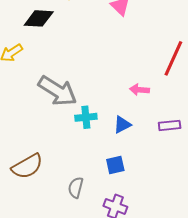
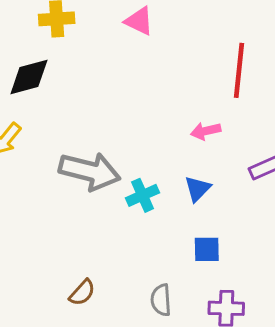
blue square: (115, 165) -> (207, 249), turned 30
brown semicircle: (27, 166) -> (82, 293), size x0.6

